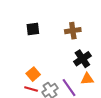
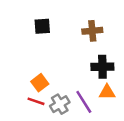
black cross: (82, 59) -> (102, 67), turned 30

